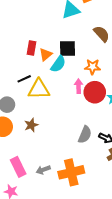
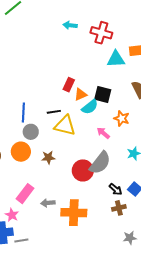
pink arrow: (79, 86) -> (103, 133), turned -64
red circle: (95, 92) -> (83, 170), moved
gray semicircle: (85, 135) -> (100, 163), moved, size x1.4
pink rectangle: (18, 167) -> (25, 194), turned 48

